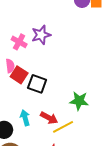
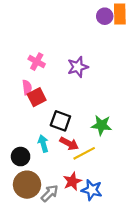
purple star: (41, 35) -> (78, 67), moved
red square: (19, 75) -> (37, 97), turned 30
black square: (37, 84) -> (60, 121), moved

